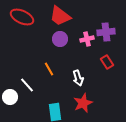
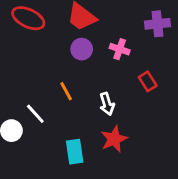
purple cross: (106, 32) -> (158, 24), moved
pink cross: (87, 39) -> (120, 49), turned 32

